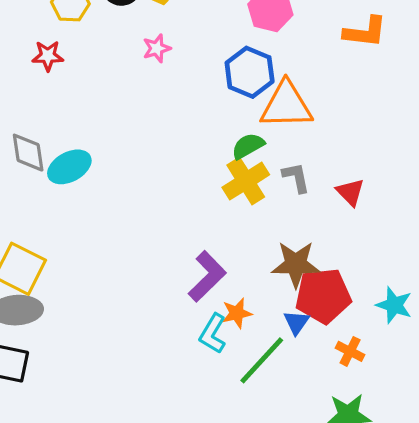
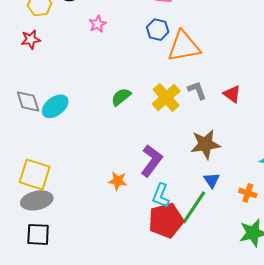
blue hexagon: (250, 72) -> (158, 30), size x0.7
green semicircle: (248, 146) -> (121, 97), moved
red pentagon: (323, 296) -> (166, 221), moved
orange star: (237, 313) -> (118, 181), moved, turned 30

